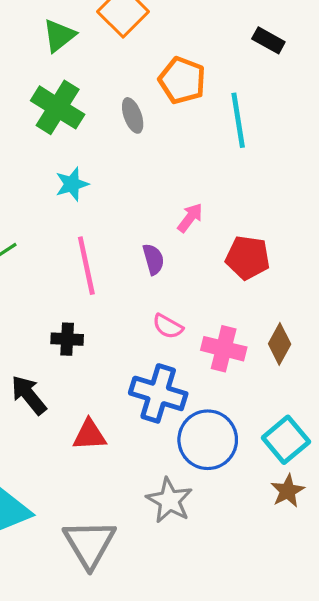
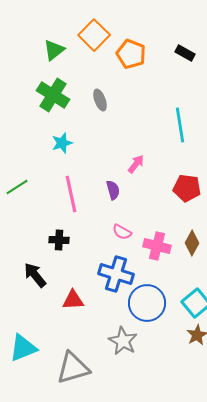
orange pentagon: (182, 80) -> (131, 54), moved
cyan line: (238, 120) -> (180, 125), moved
red pentagon: (248, 258) -> (187, 188), moved
gray triangle: (89, 544) -> (73, 368), turned 45

